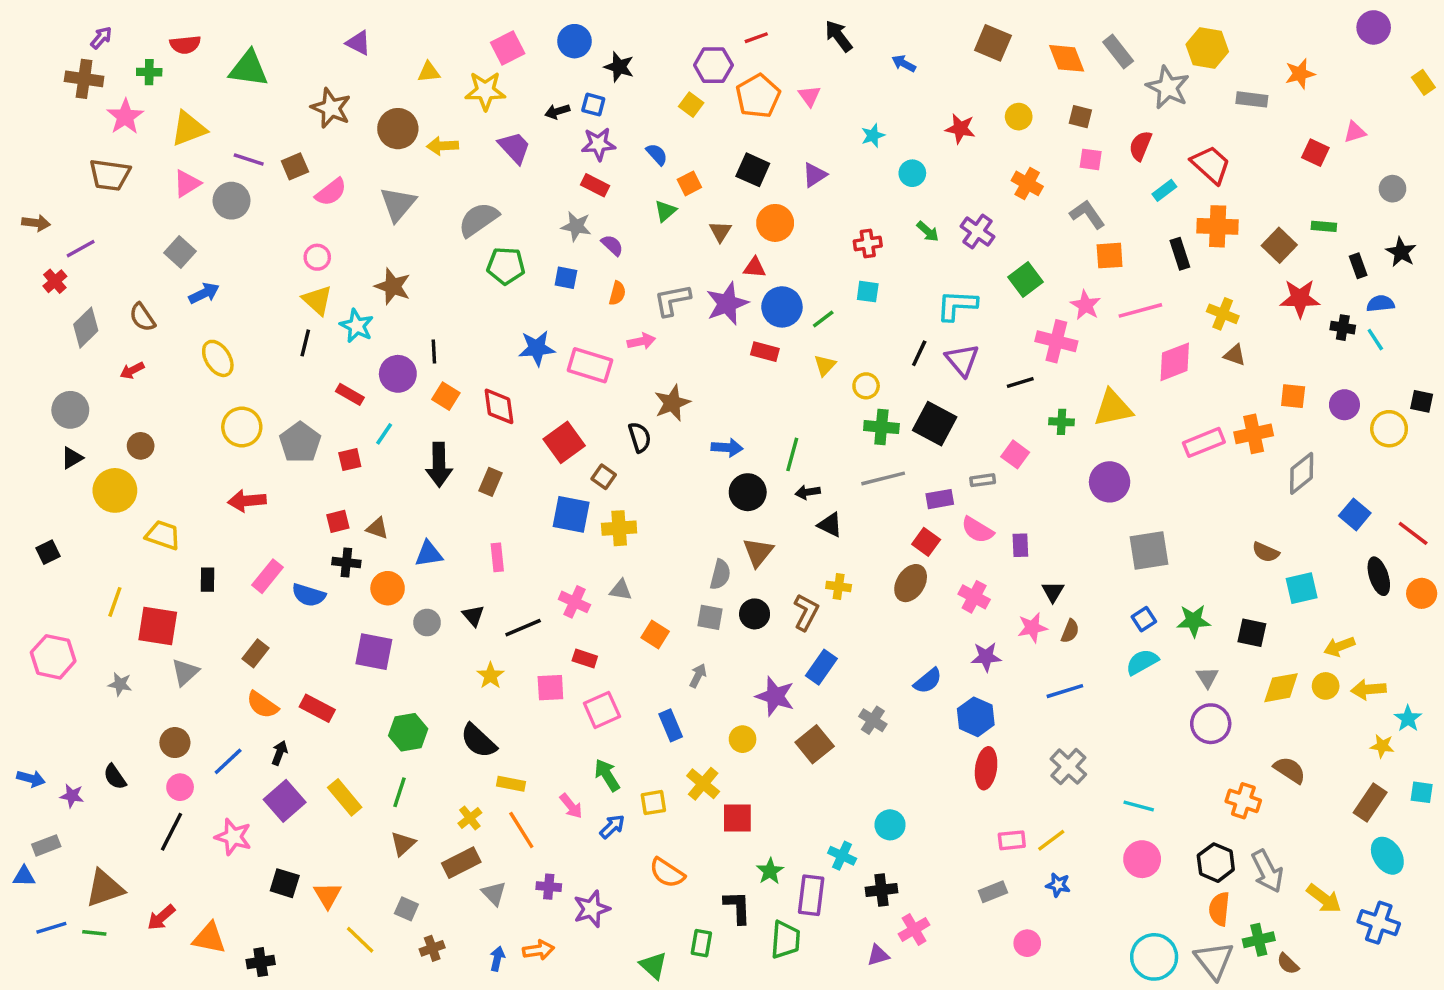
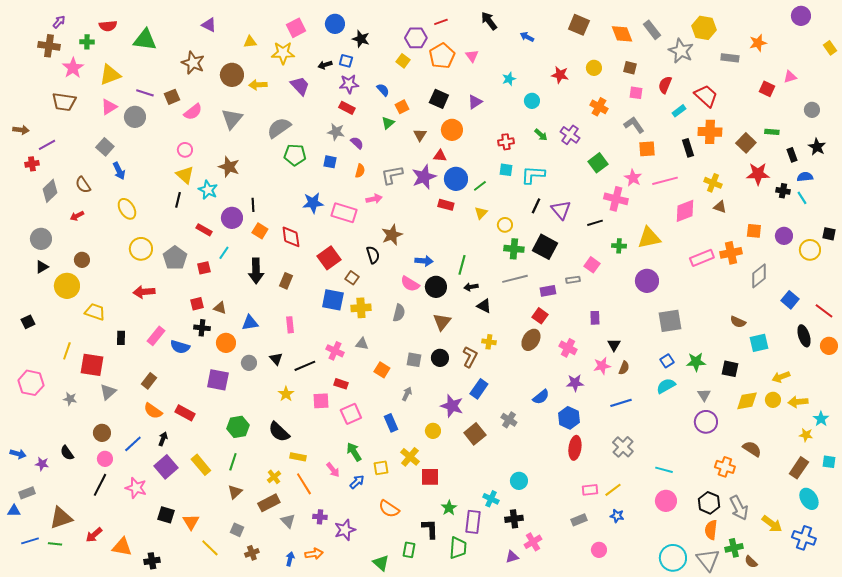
red cross: (55, 281) -> (32, 164), turned 32
blue arrow: (204, 293) -> (119, 171), turned 90
cyan L-shape: (957, 305) -> (533, 175), moved
pink semicircle: (977, 530) -> (410, 284), moved
gray semicircle: (720, 574) -> (399, 313), moved

